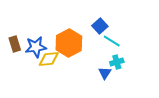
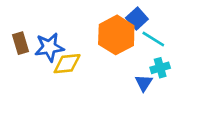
orange hexagon: (69, 43) -> (116, 35), moved

